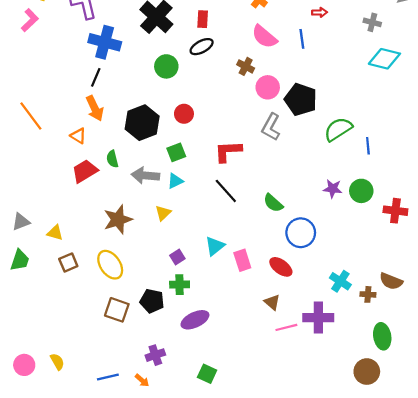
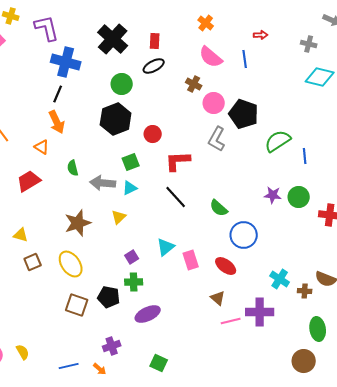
red circle: (184, 114) -> (153, 134), moved
black hexagon: (142, 123) -> (116, 119), moved
red trapezoid: (85, 171) -> (29, 181), moved

